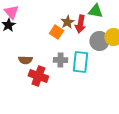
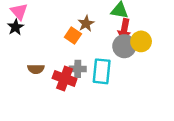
red arrow: (80, 24) -> (124, 29), moved
red cross: (38, 76) -> (65, 78), moved

